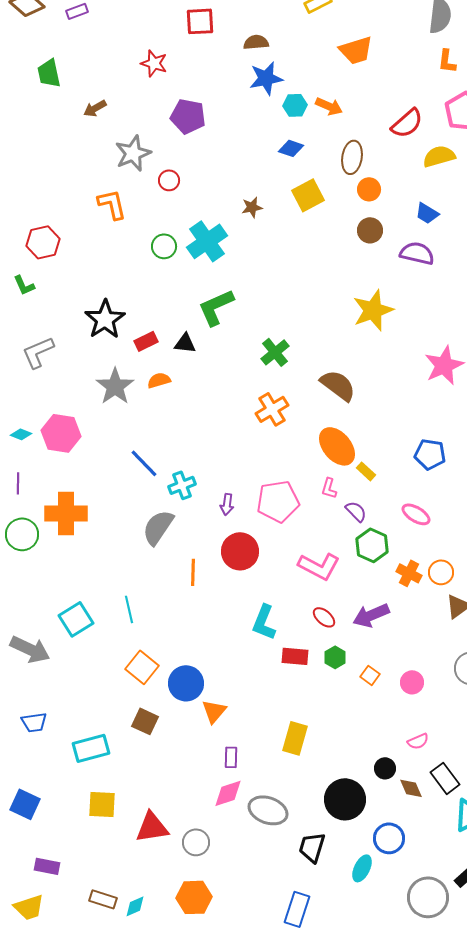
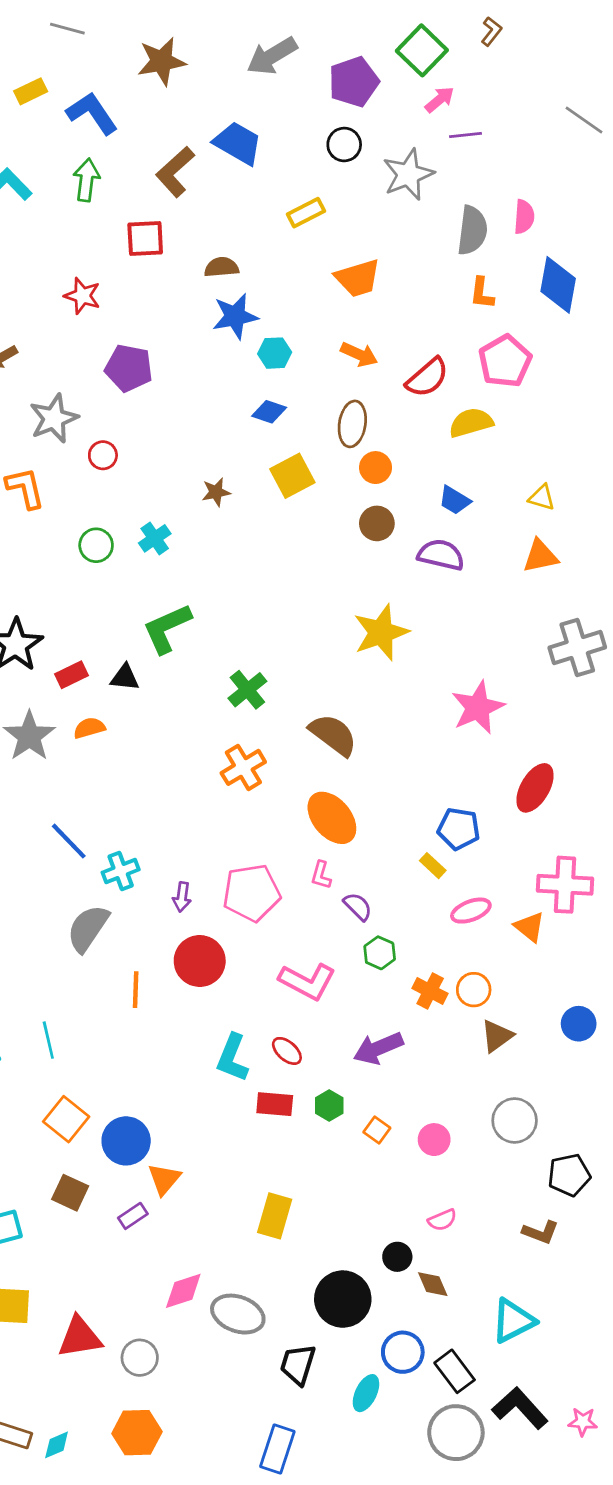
orange arrow: (329, 106) -> (359, 354), moved
cyan cross: (207, 241) -> (155, 538), size x0.6
yellow rectangle: (366, 471) -> (433, 866), moved
pink ellipse: (416, 514) -> (471, 911), moved, turned -52
green hexagon: (372, 545) -> (380, 953), size x0.7
red ellipse: (324, 617) -> (287, 1051), moved
purple rectangle: (231, 757) -> (133, 1216), moved, turned 55
black rectangle: (445, 778) -> (455, 1371), moved

